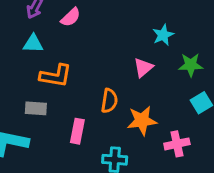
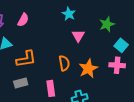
cyan star: (163, 35) -> (69, 14), moved
pink cross: (177, 144) -> (117, 65), moved, turned 35

